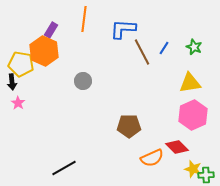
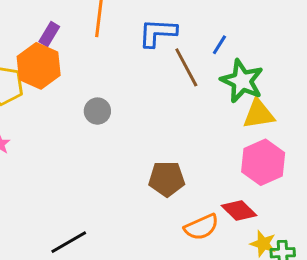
green star: (194, 47) -> (242, 81), moved, size x1.8
blue line: (164, 48) -> (219, 45), moved

